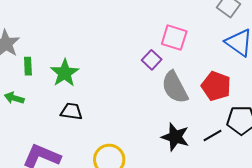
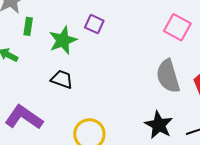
purple square: (152, 60) -> (94, 24), moved, turned -30

